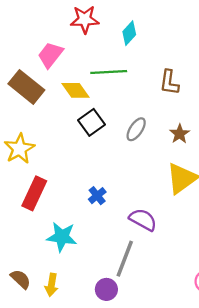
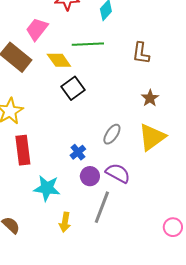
gray ellipse: (136, 129) -> (112, 134), moved
red rectangle: (34, 193) -> (23, 150), turned -32
yellow arrow: (51, 285) -> (65, 222), moved
purple circle: (106, 289) -> (90, 176), moved

